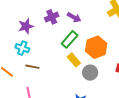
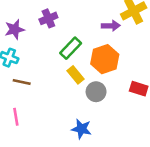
purple arrow: (74, 17) -> (111, 26), moved, turned -32

